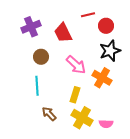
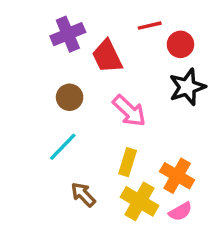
purple cross: (31, 27) -> (68, 34), moved
orange cross: (102, 78) -> (177, 176), moved
cyan line: (37, 86) -> (63, 147), turned 48
pink semicircle: (106, 124) -> (180, 212), turned -32

